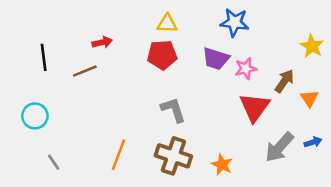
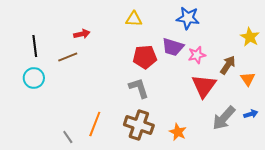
red pentagon: (162, 55) -> (145, 57), moved
cyan circle: (35, 116) -> (34, 78), moved
gray line: (54, 162) -> (68, 137), moved

